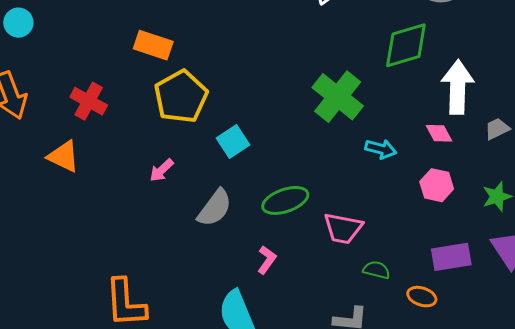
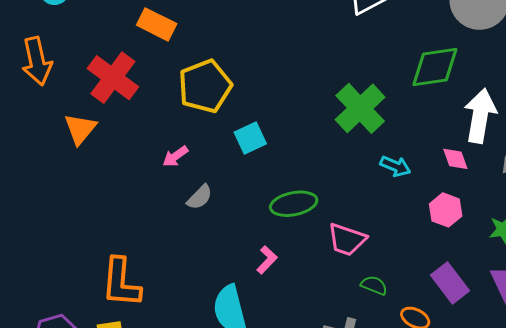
orange rectangle: (153, 45) -> (157, 24), moved
red cross: (89, 101) -> (113, 78), size x1.4
orange triangle: (63, 156) -> (80, 129), turned 36
gray semicircle: (215, 208) -> (200, 197), moved, size x0.7
purple rectangle: (451, 257) -> (450, 283), turned 54

